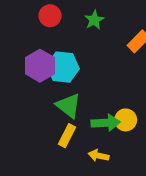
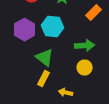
cyan hexagon: (63, 67) -> (53, 26), moved
green arrow: (106, 123) -> (85, 46), moved

